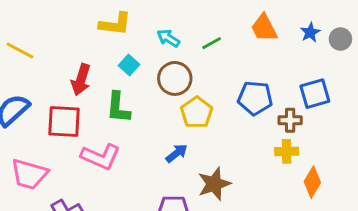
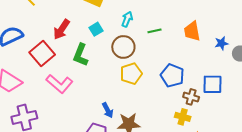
cyan arrow: (168, 38) -> (127, 19), turned 63
red square: (64, 121) -> (42, 54), turned 30
blue arrow: (177, 153) -> (108, 110), moved, turned 84

